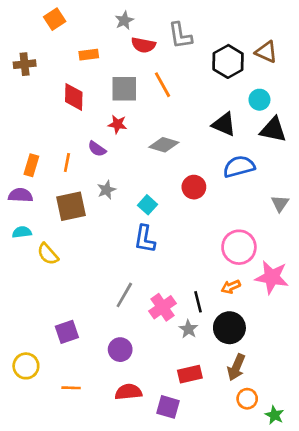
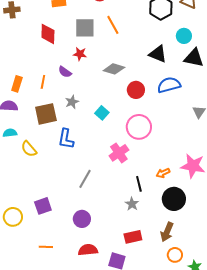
red circle: (194, 187) -> (136, 90), moved
blue L-shape: (145, 239) -> (66, 139), moved
pink circle: (239, 247) -> (139, 127), moved
pink cross: (162, 307) -> (119, 153), moved
black circle: (229, 328) -> (174, 199), moved
yellow circle: (26, 366) -> (13, 217), moved

